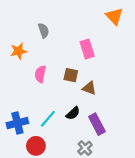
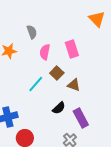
pink semicircle: (40, 74) -> (45, 52), moved
brown square: (71, 75) -> (57, 73), turned 32
cyan line: (48, 119) -> (36, 84), moved

